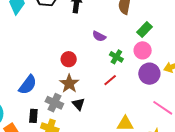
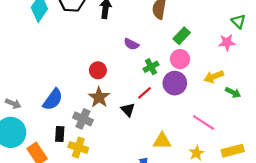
green cross: (116, 57) -> (151, 67), turned 32
purple circle: (149, 74) -> (175, 83), moved
black triangle: (78, 104) -> (128, 110), moved

